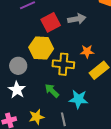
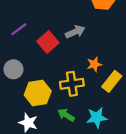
yellow hexagon: (41, 48) -> (38, 93), moved
gray circle: (18, 66) -> (13, 69), moved

